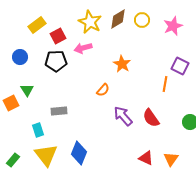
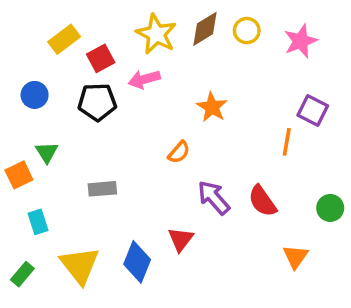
cyan rectangle: (38, 130) -> (38, 222), moved
red triangle: (146, 158) -> (181, 239), moved, turned 42
orange triangle: (171, 159) -> (295, 257), moved

